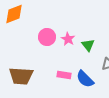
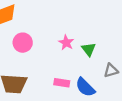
pink circle: (47, 37) -> (23, 43), moved

